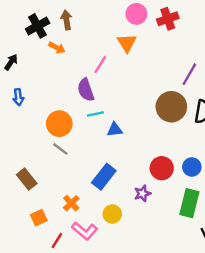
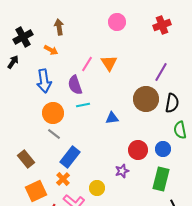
red cross: (168, 19) -> (162, 25), moved
black cross: (38, 26) -> (23, 37), moved
orange triangle: (127, 43) -> (109, 63), moved
blue arrow: (18, 97) -> (44, 81), moved, size x1.6
blue triangle: (115, 130) -> (112, 118), moved
blue rectangle: (104, 177) -> (70, 157), moved
orange square: (39, 218) -> (36, 191), size x1.5

